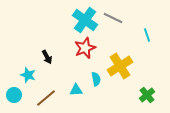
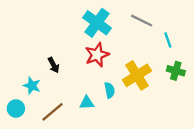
gray line: (113, 18) -> (142, 21), moved
green cross: (147, 95) -> (176, 71), moved, turned -35

